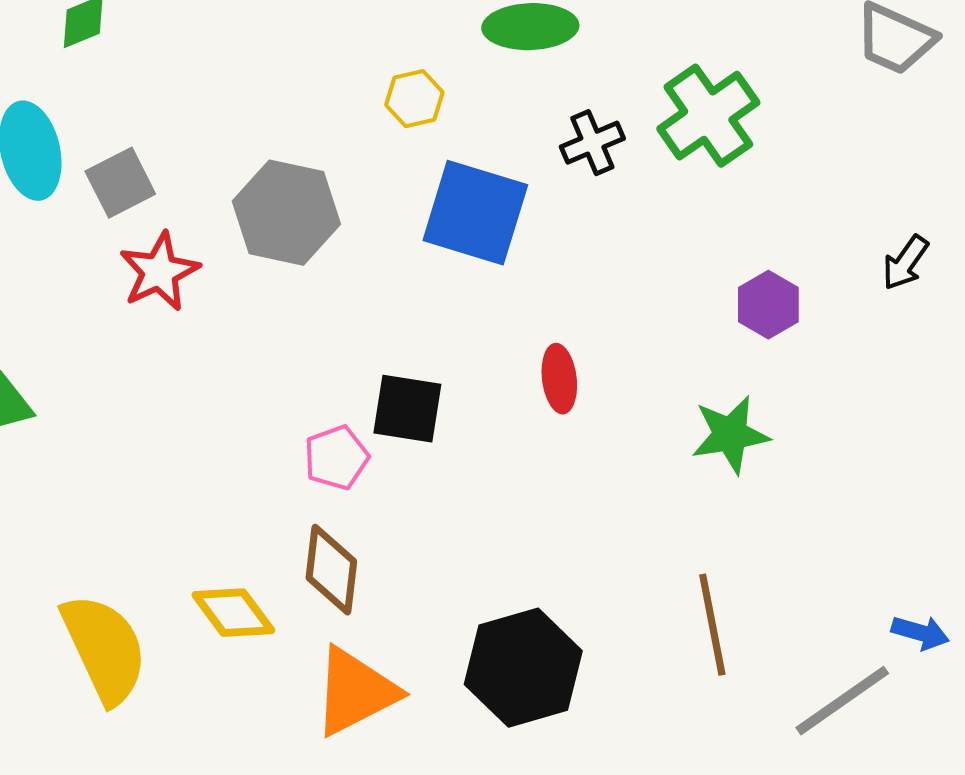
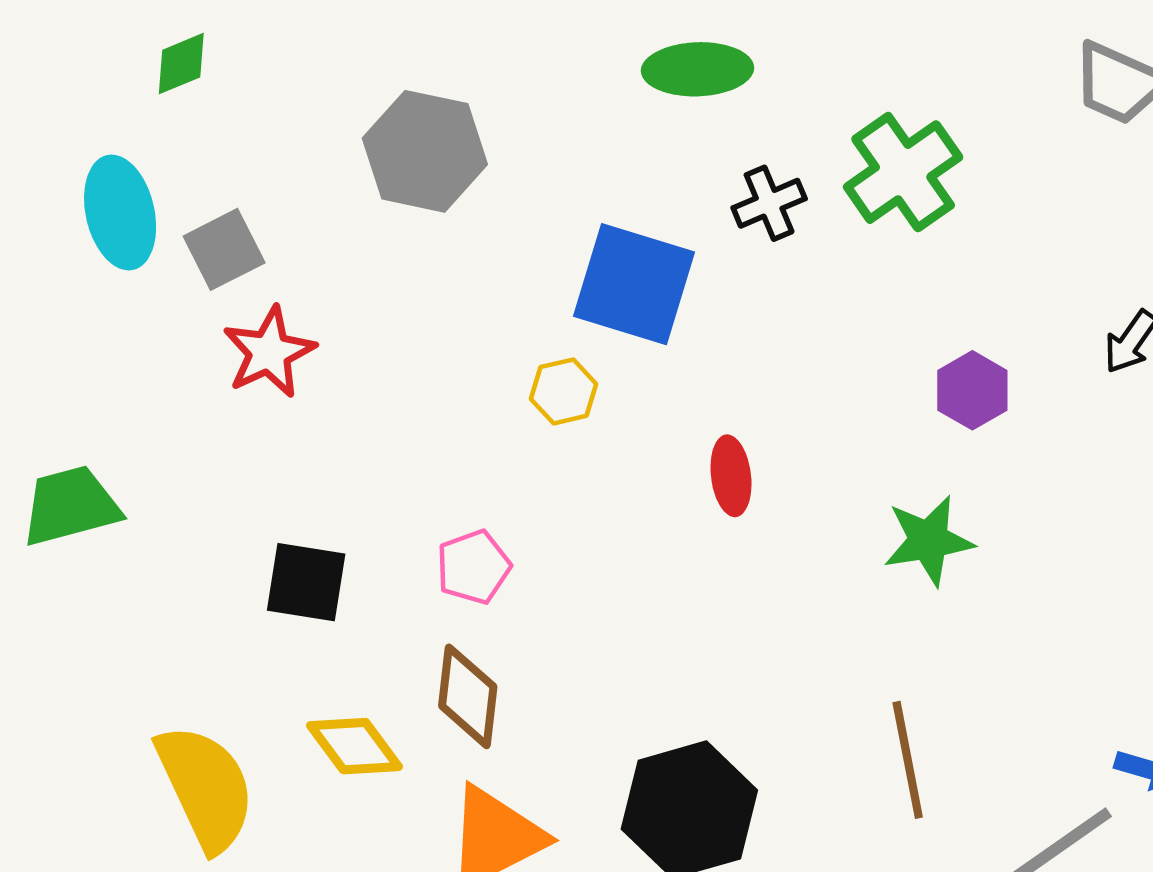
yellow hexagon: (414, 99) -> (564, 391), moved
gray hexagon: (286, 213) -> (425, 151), moved
black square: (407, 409) -> (306, 582), moved

